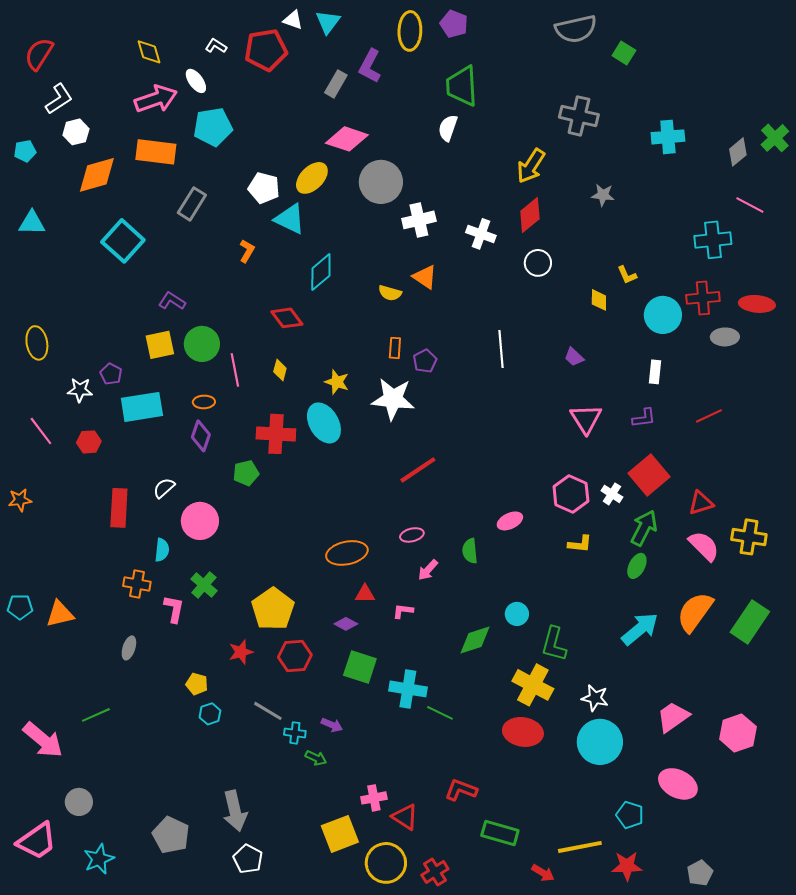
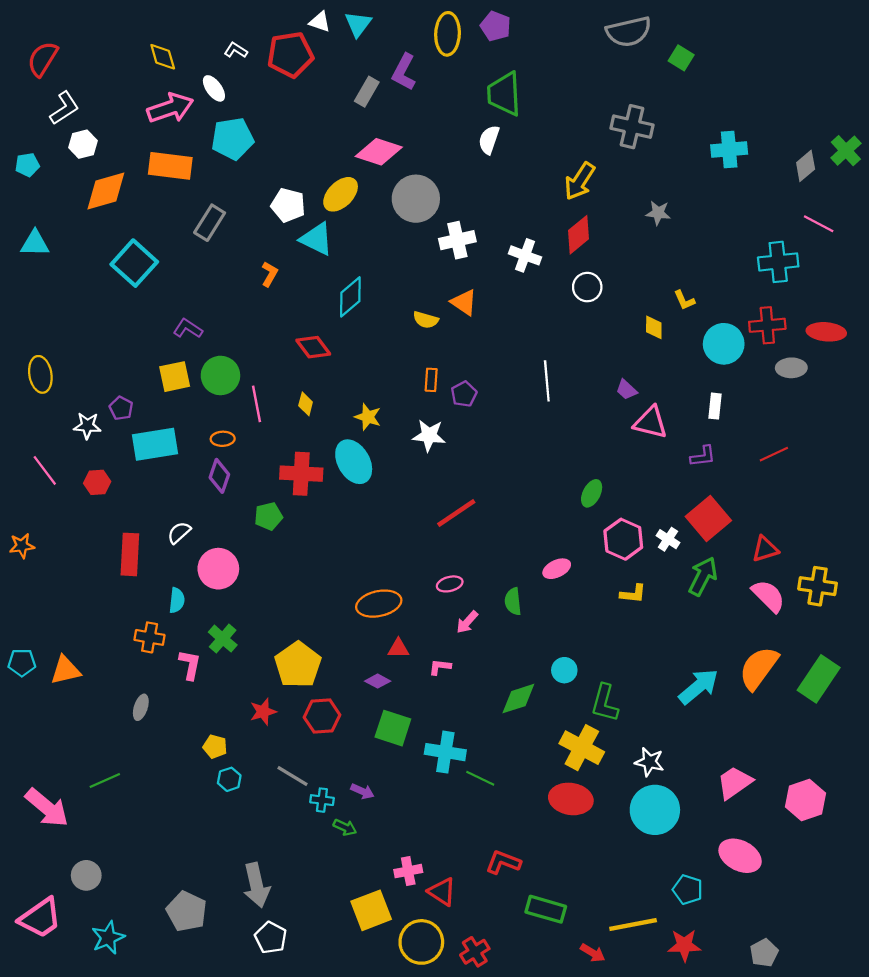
white star: (393, 399) -> (429, 436), size x0.7
pink triangle: (586, 419) -> (651, 422), moved, turned -44
green ellipse: (637, 566) -> (592, 493), moved

